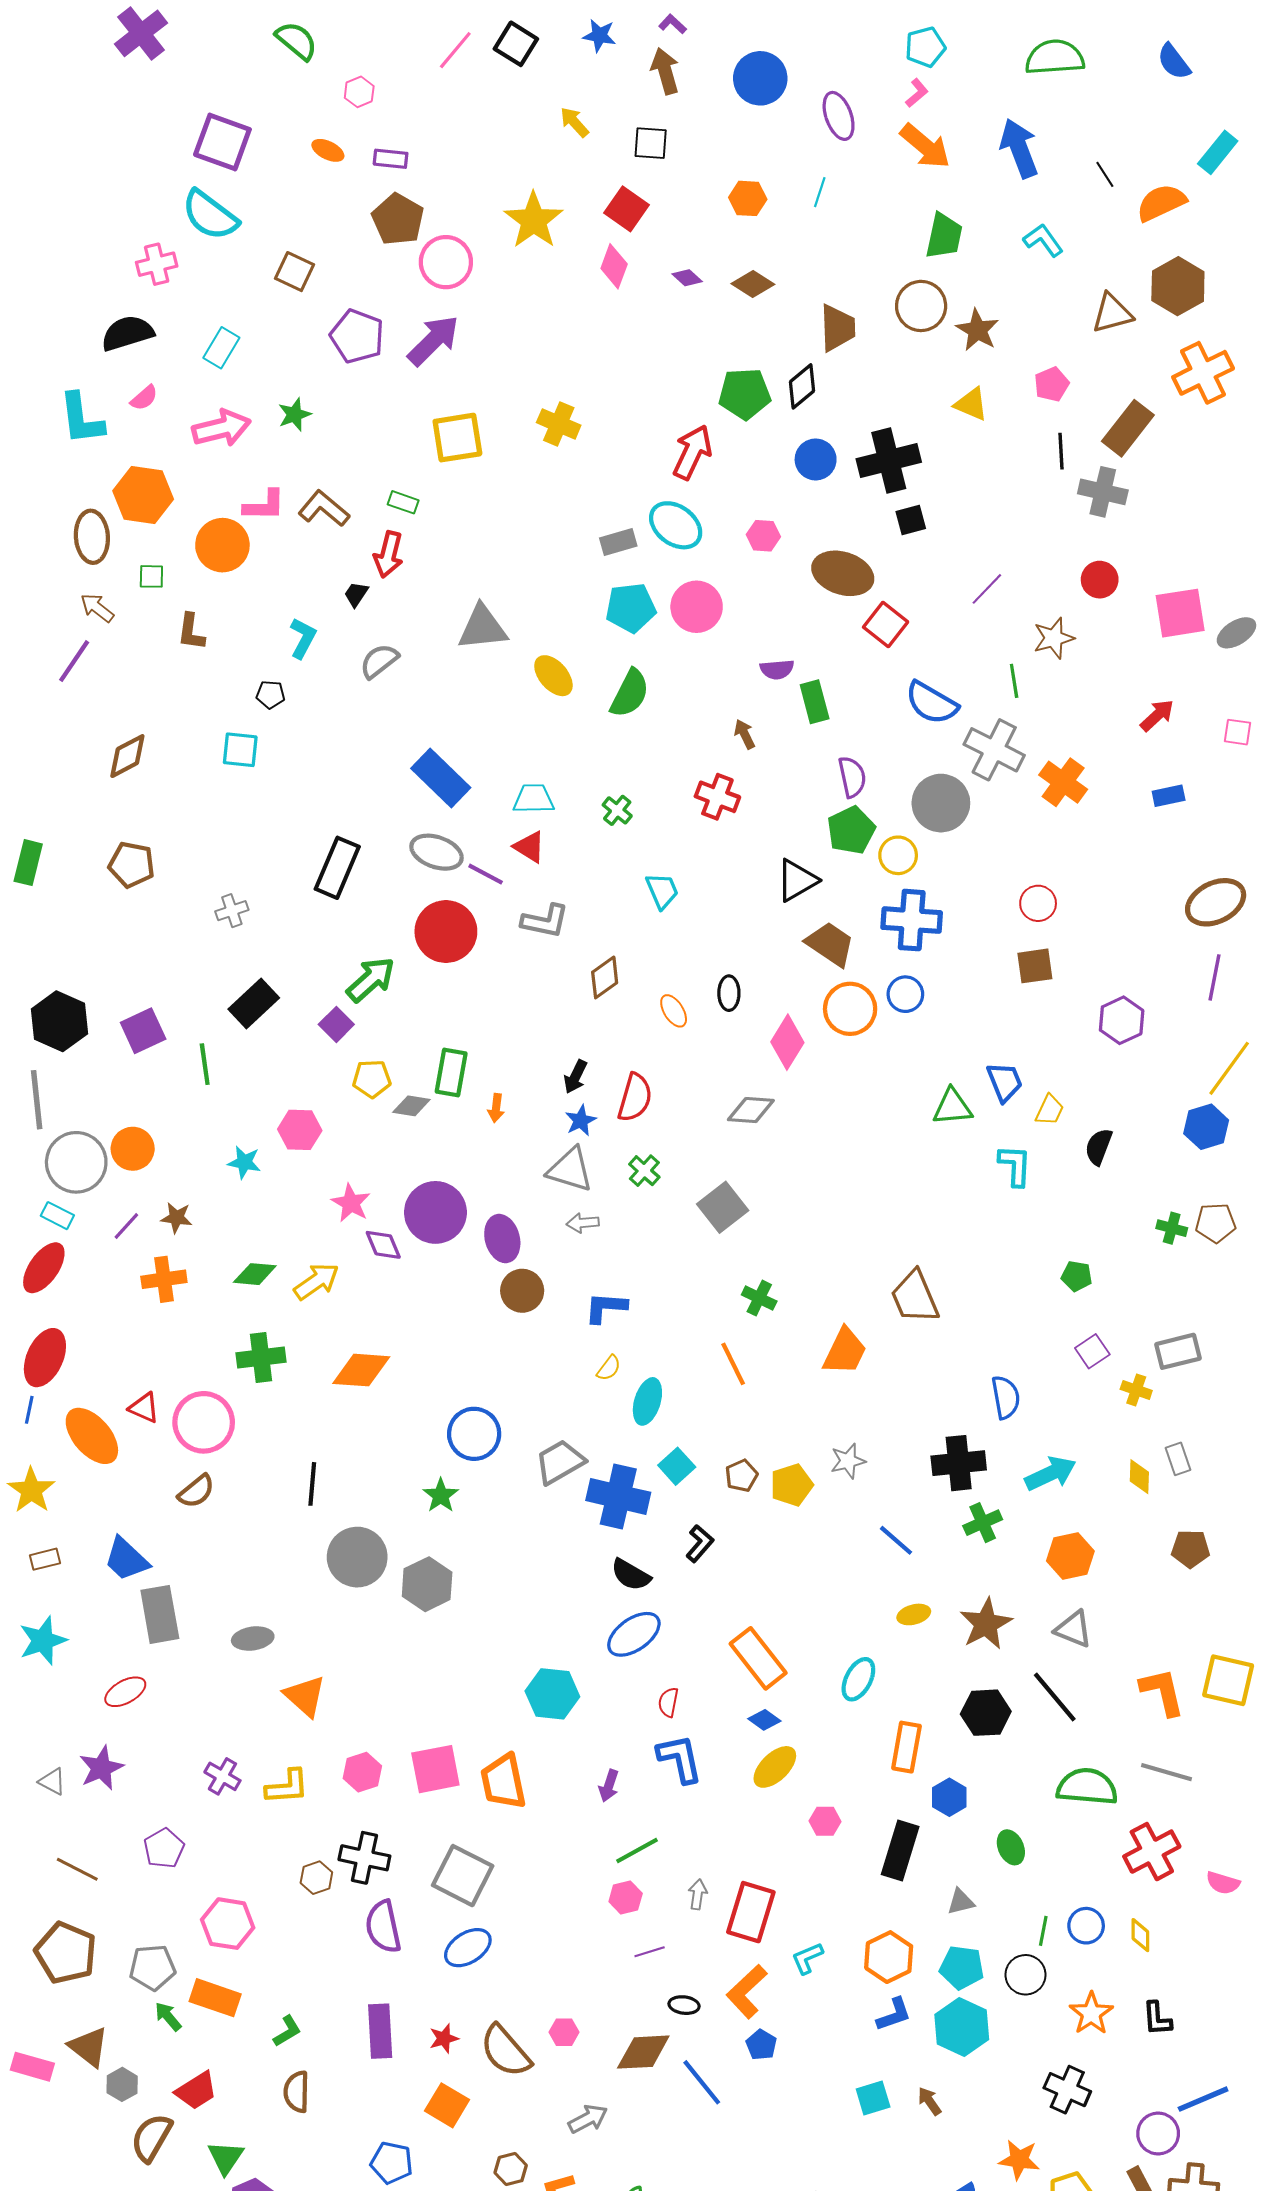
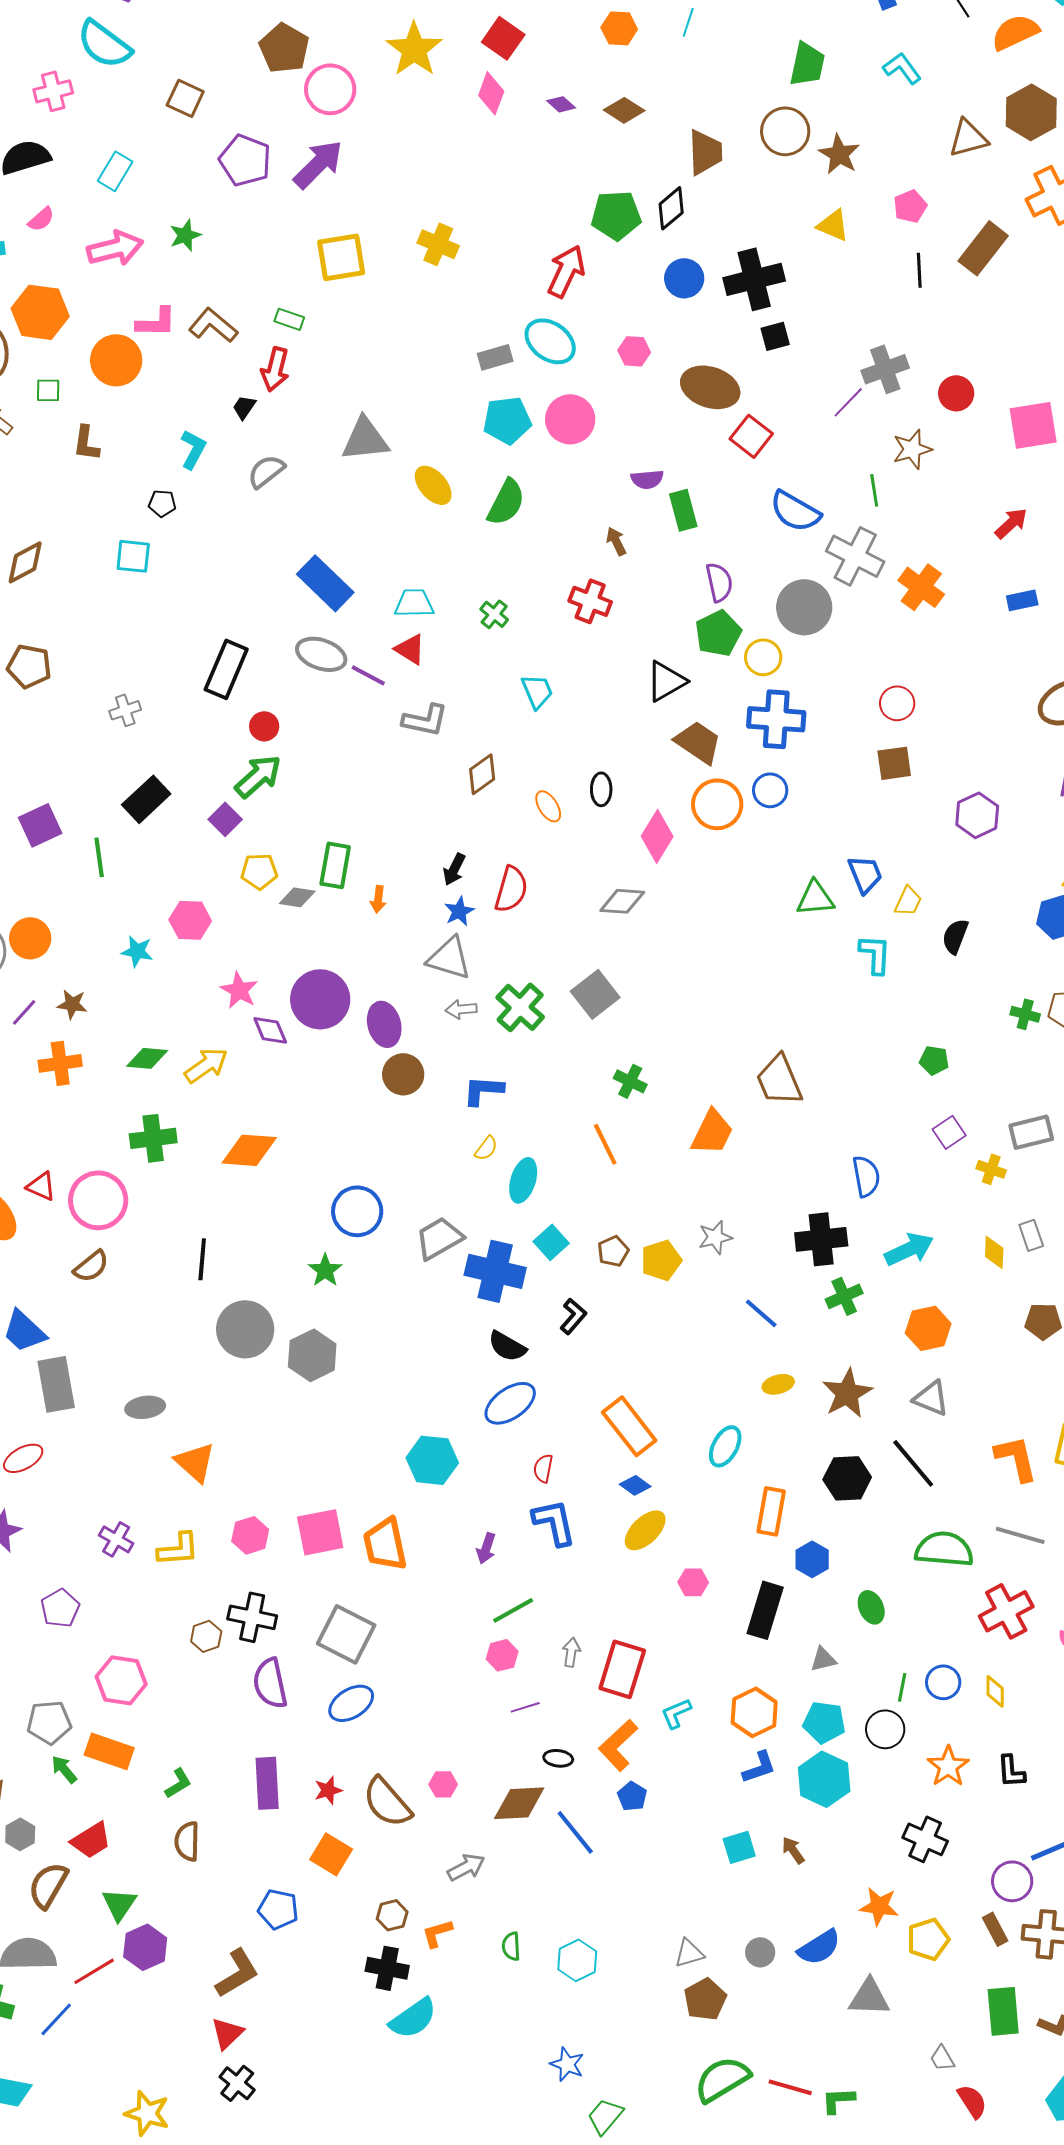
gray cross: (1103, 492) -> (885, 369), moved, turned -33
red circle: (446, 932) -> (264, 726), moved, size x0.5
green cross: (644, 1171) -> (520, 1007), moved, size x1.6

